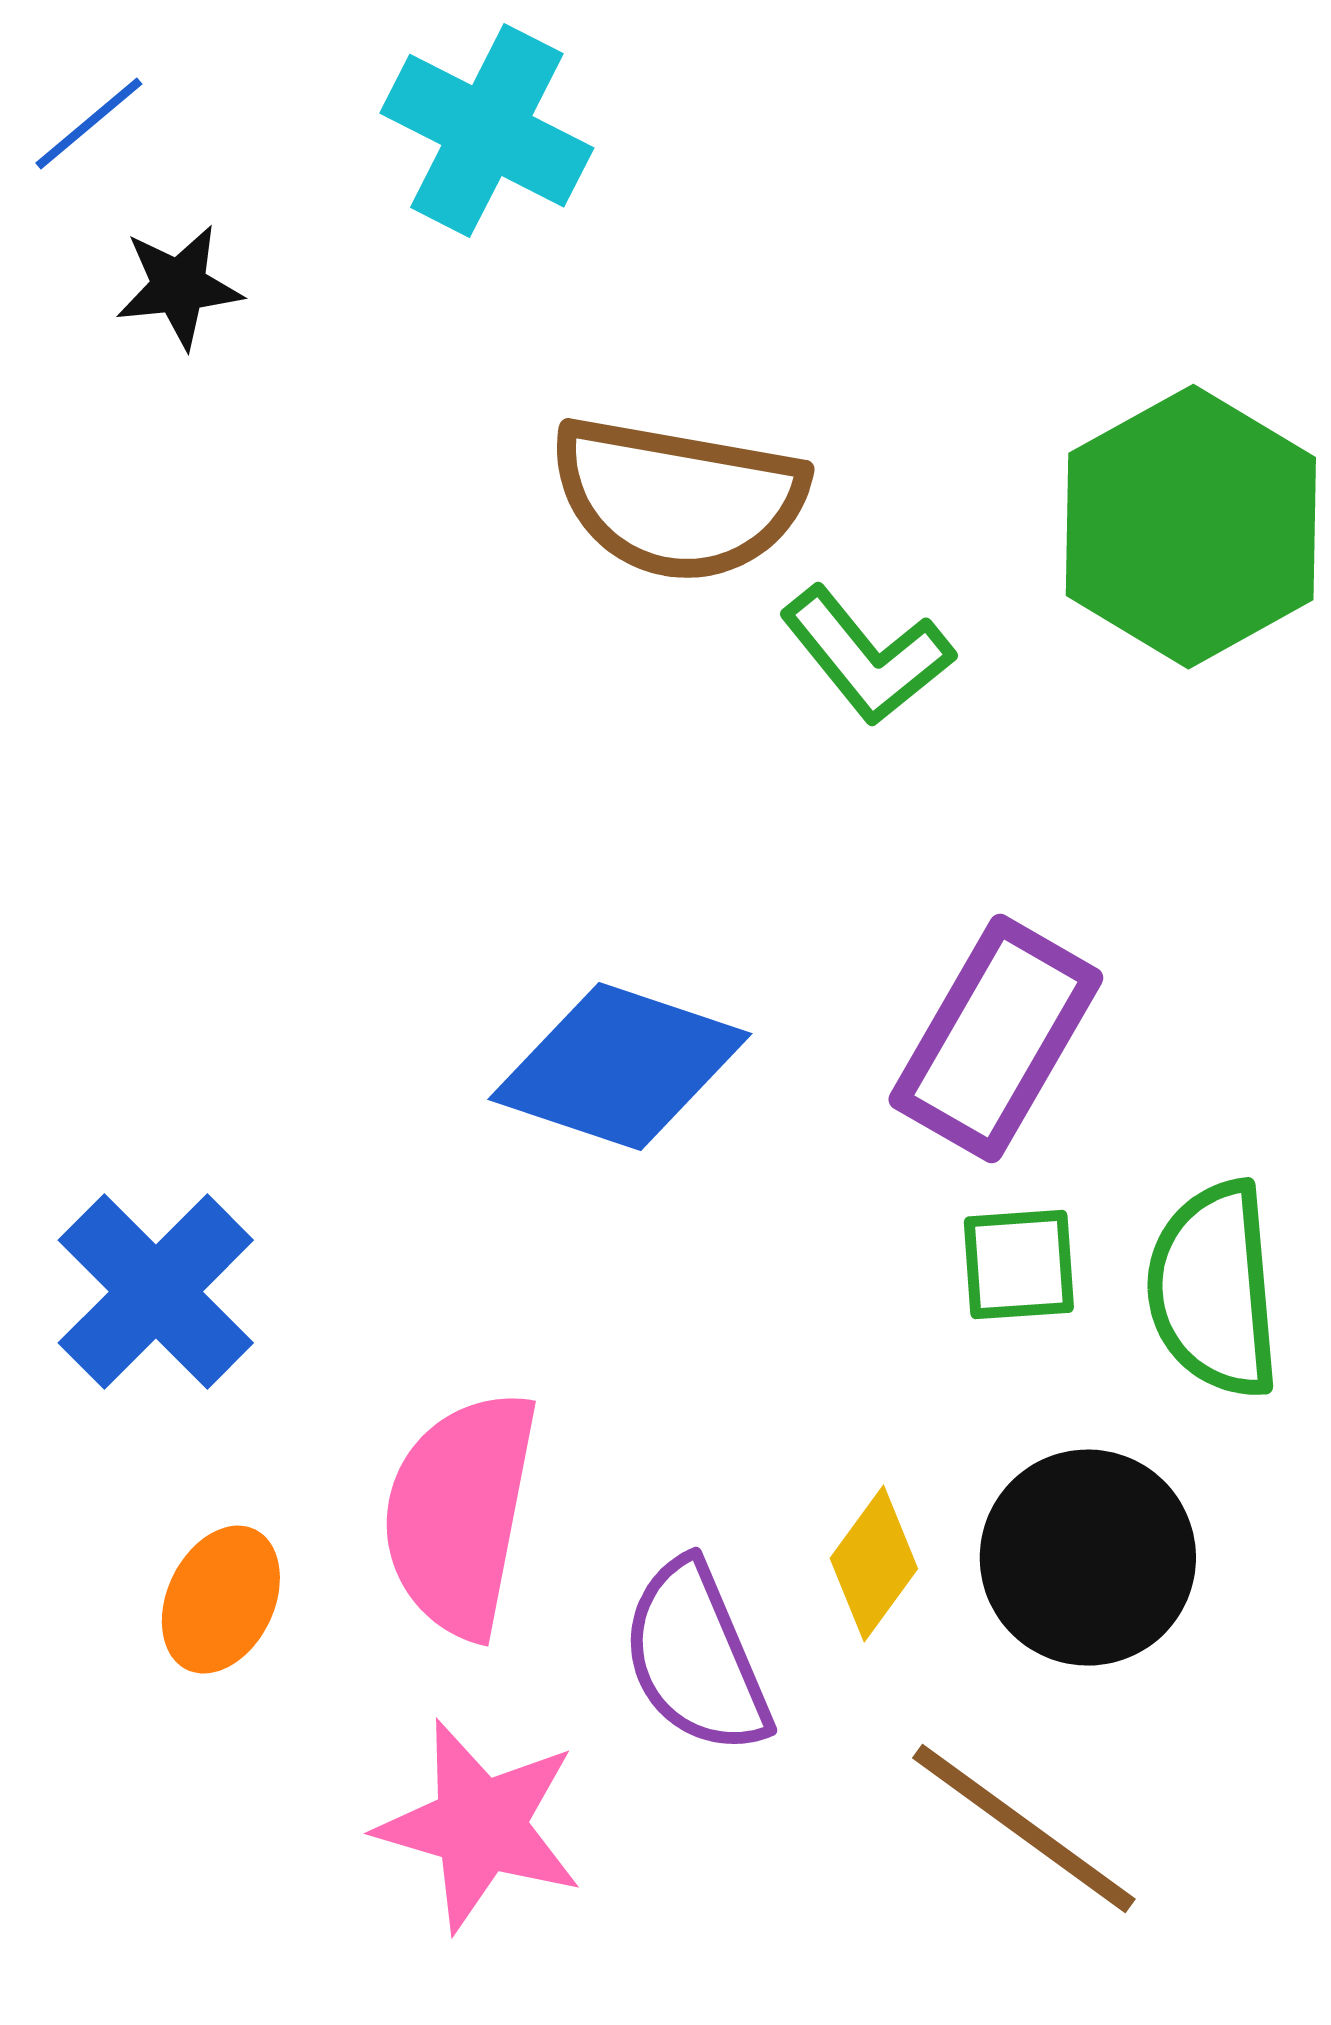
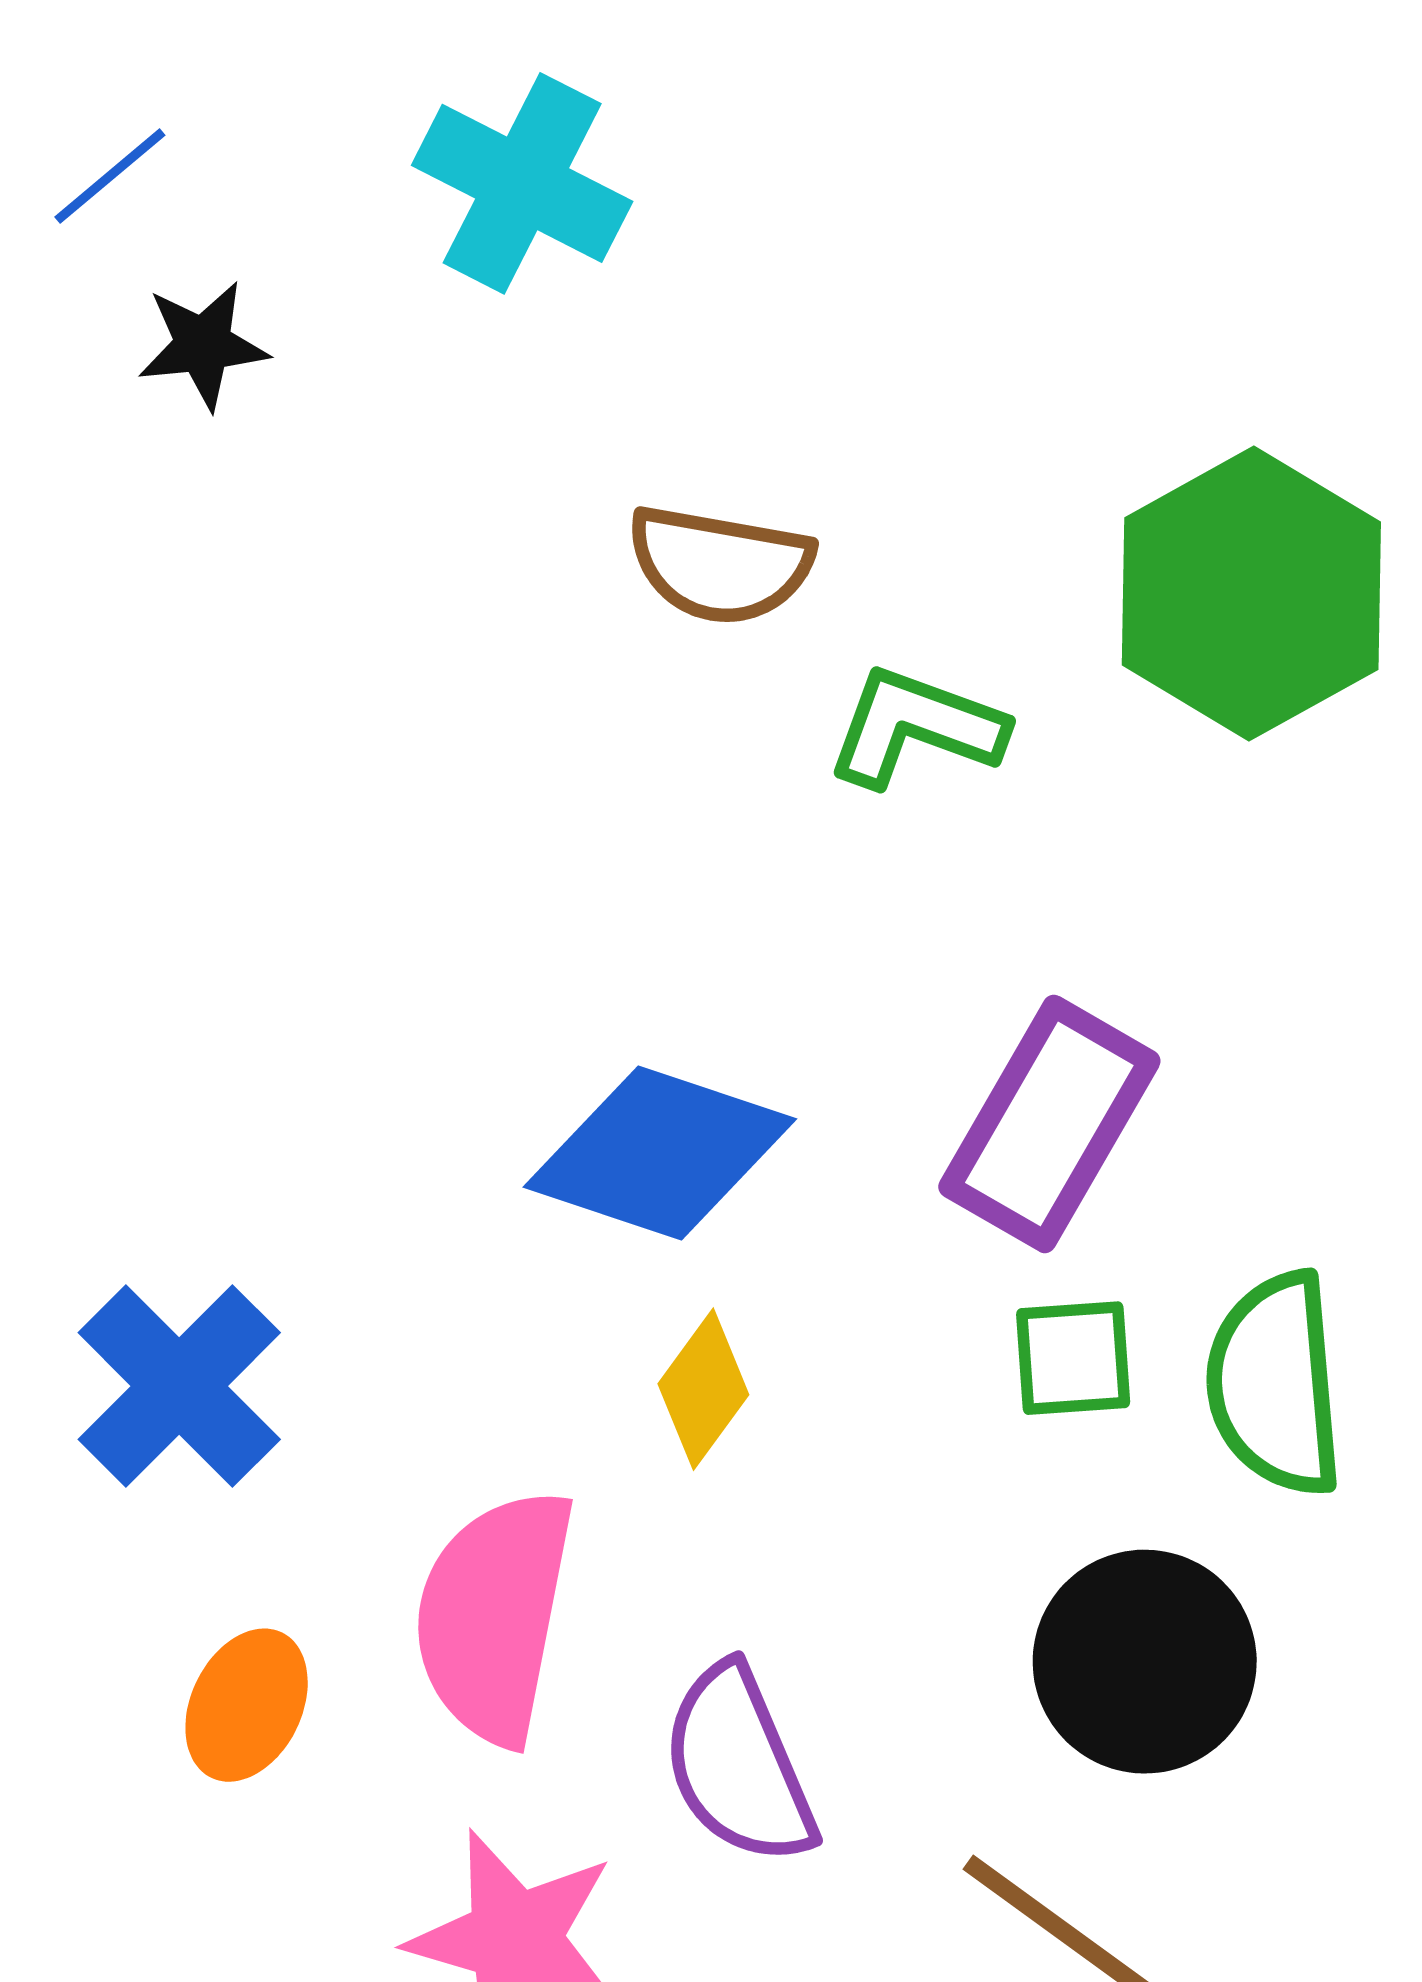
brown semicircle: (678, 499) -> (720, 565), size x0.7
green L-shape: (867, 656) -> (916, 727), turned 149
yellow diamond: (874, 1564) -> (703, 1389), moved

